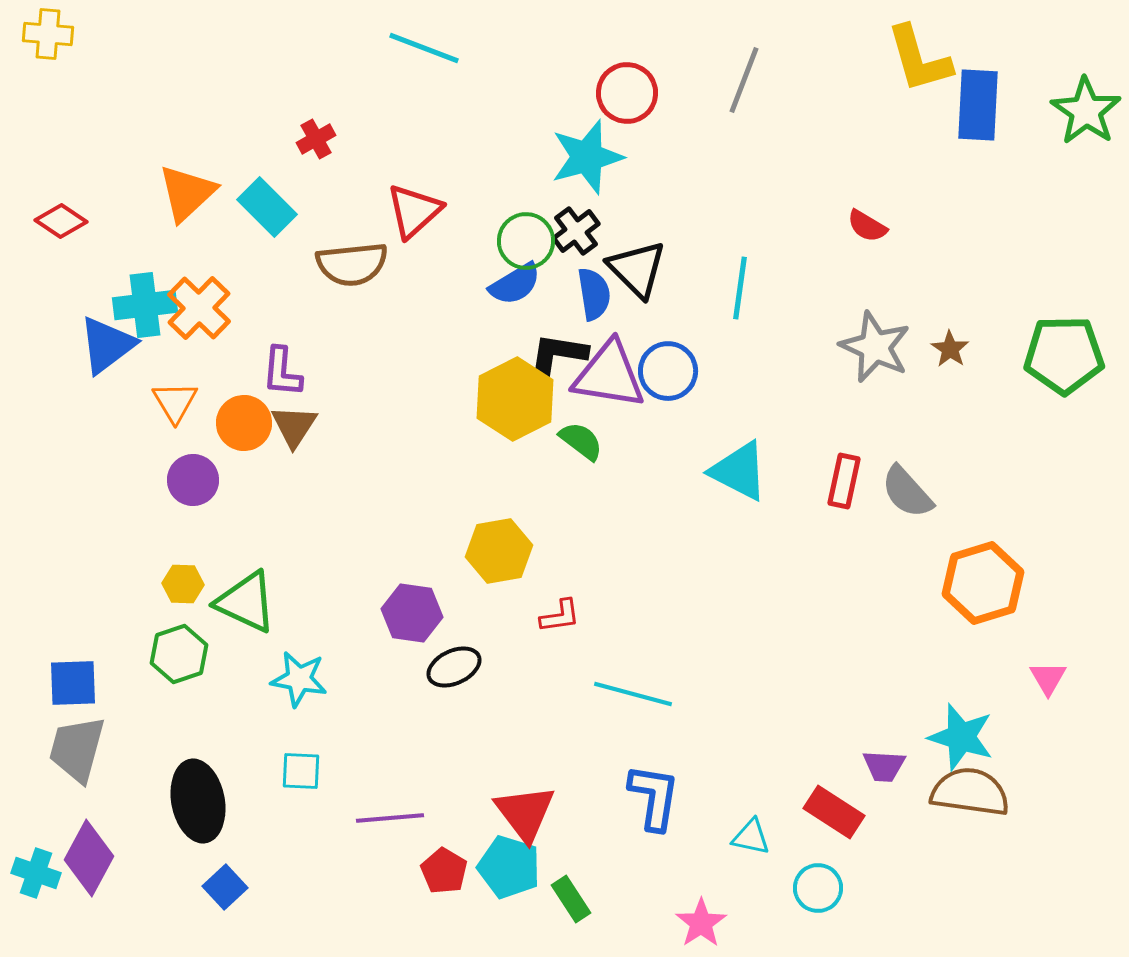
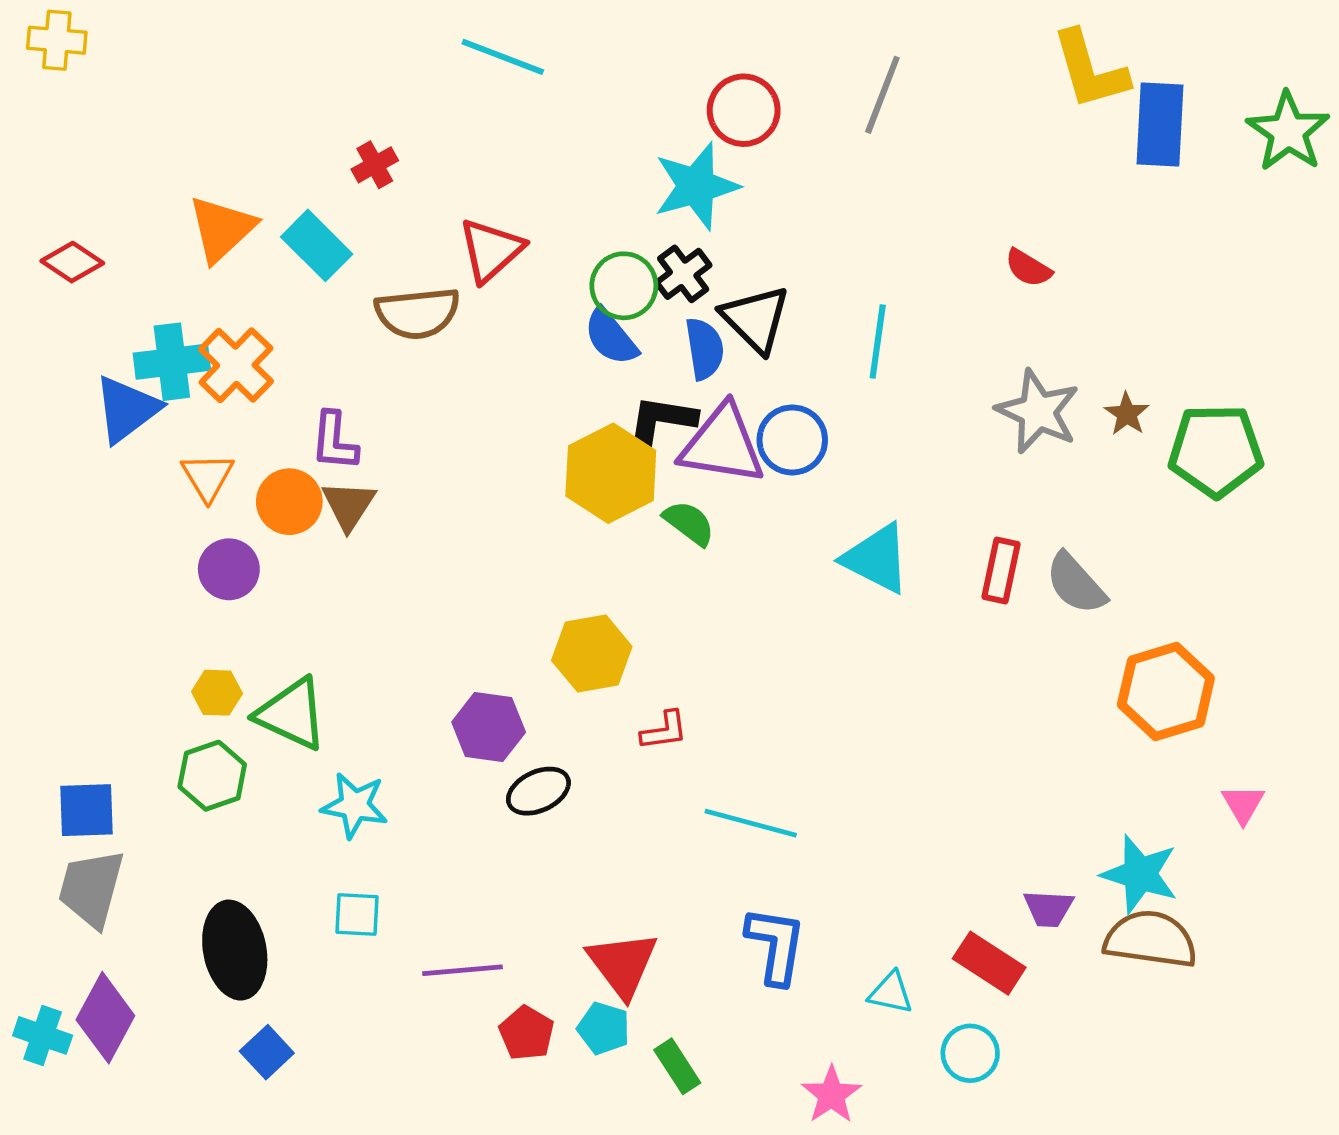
blue semicircle: (515, 284) -> (611, 337), turned 82
green pentagon: (1064, 355) -> (1216, 451), moved
cyan pentagon: (509, 867) -> (604, 1028), size x0.7

